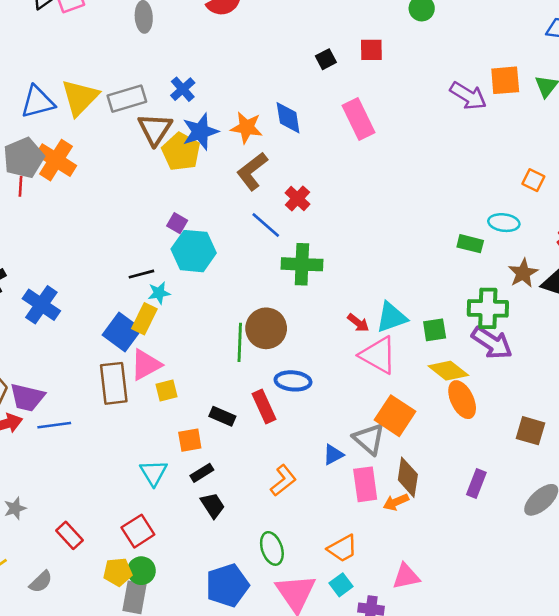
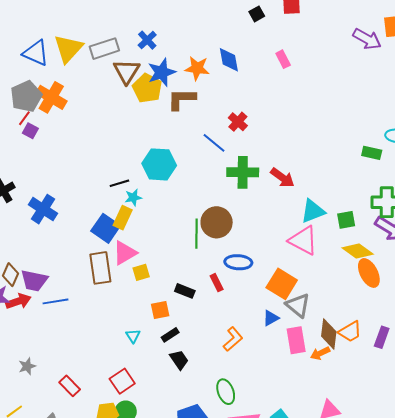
blue triangle: (38, 102) -> (36, 53), turned 40
pink rectangle: (359, 119) -> (283, 59), size x0.6
brown L-shape: (252, 171) -> (181, 99), moved, turned 40
red line: (20, 186) -> (24, 118), turned 35
purple square: (177, 223) -> (30, 131), moved
red arrow: (358, 323) -> (282, 178), moved, size x1.4
red rectangle: (264, 406) -> (217, 283), size x0.7
orange square: (395, 416) -> (282, 284), moved
cyan triangle: (154, 473) -> (133, 336), size x0.7
orange trapezoid: (342, 548) -> (350, 332), moved

